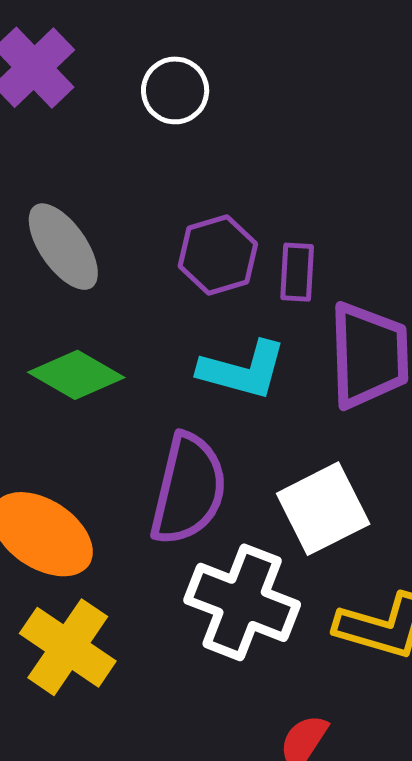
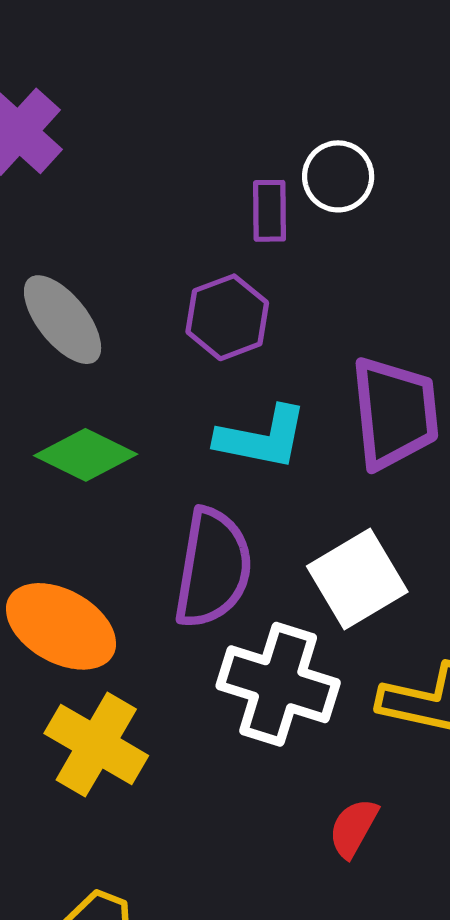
white circle: (175, 90) -> (338, 176), moved
purple rectangle: (297, 272) -> (269, 211), moved

